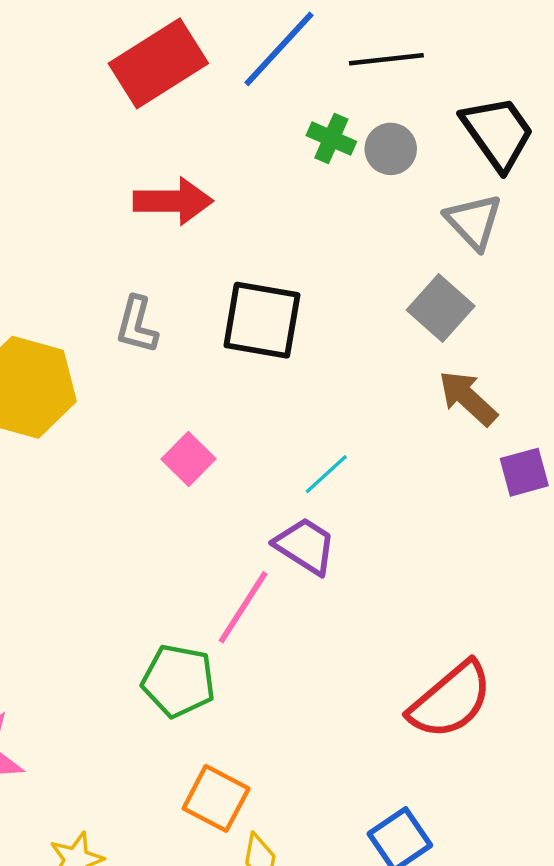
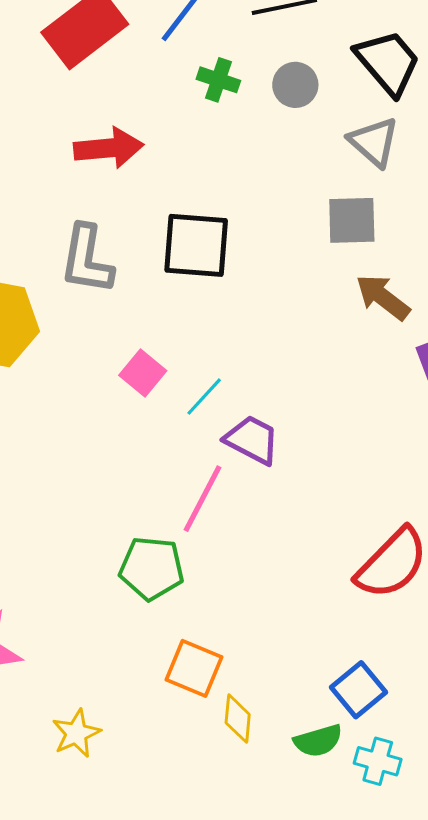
green cross: (331, 138) -> (218, 80), moved
gray square: (441, 308) -> (352, 220), turned -38
gray L-shape: (137, 325) -> (87, 259), size x1.4
cyan line: (326, 474) -> (204, 397), moved

